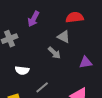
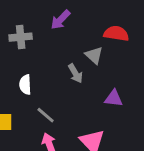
white semicircle: (22, 70) -> (25, 85), turned 64
gray line: (42, 87) -> (46, 115), turned 64

